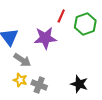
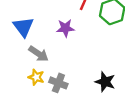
purple star: (45, 38) -> (65, 28), size x0.7

